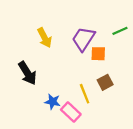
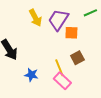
yellow arrow: (45, 38) -> (35, 18), moved
pink rectangle: (71, 112) -> (62, 81), moved

